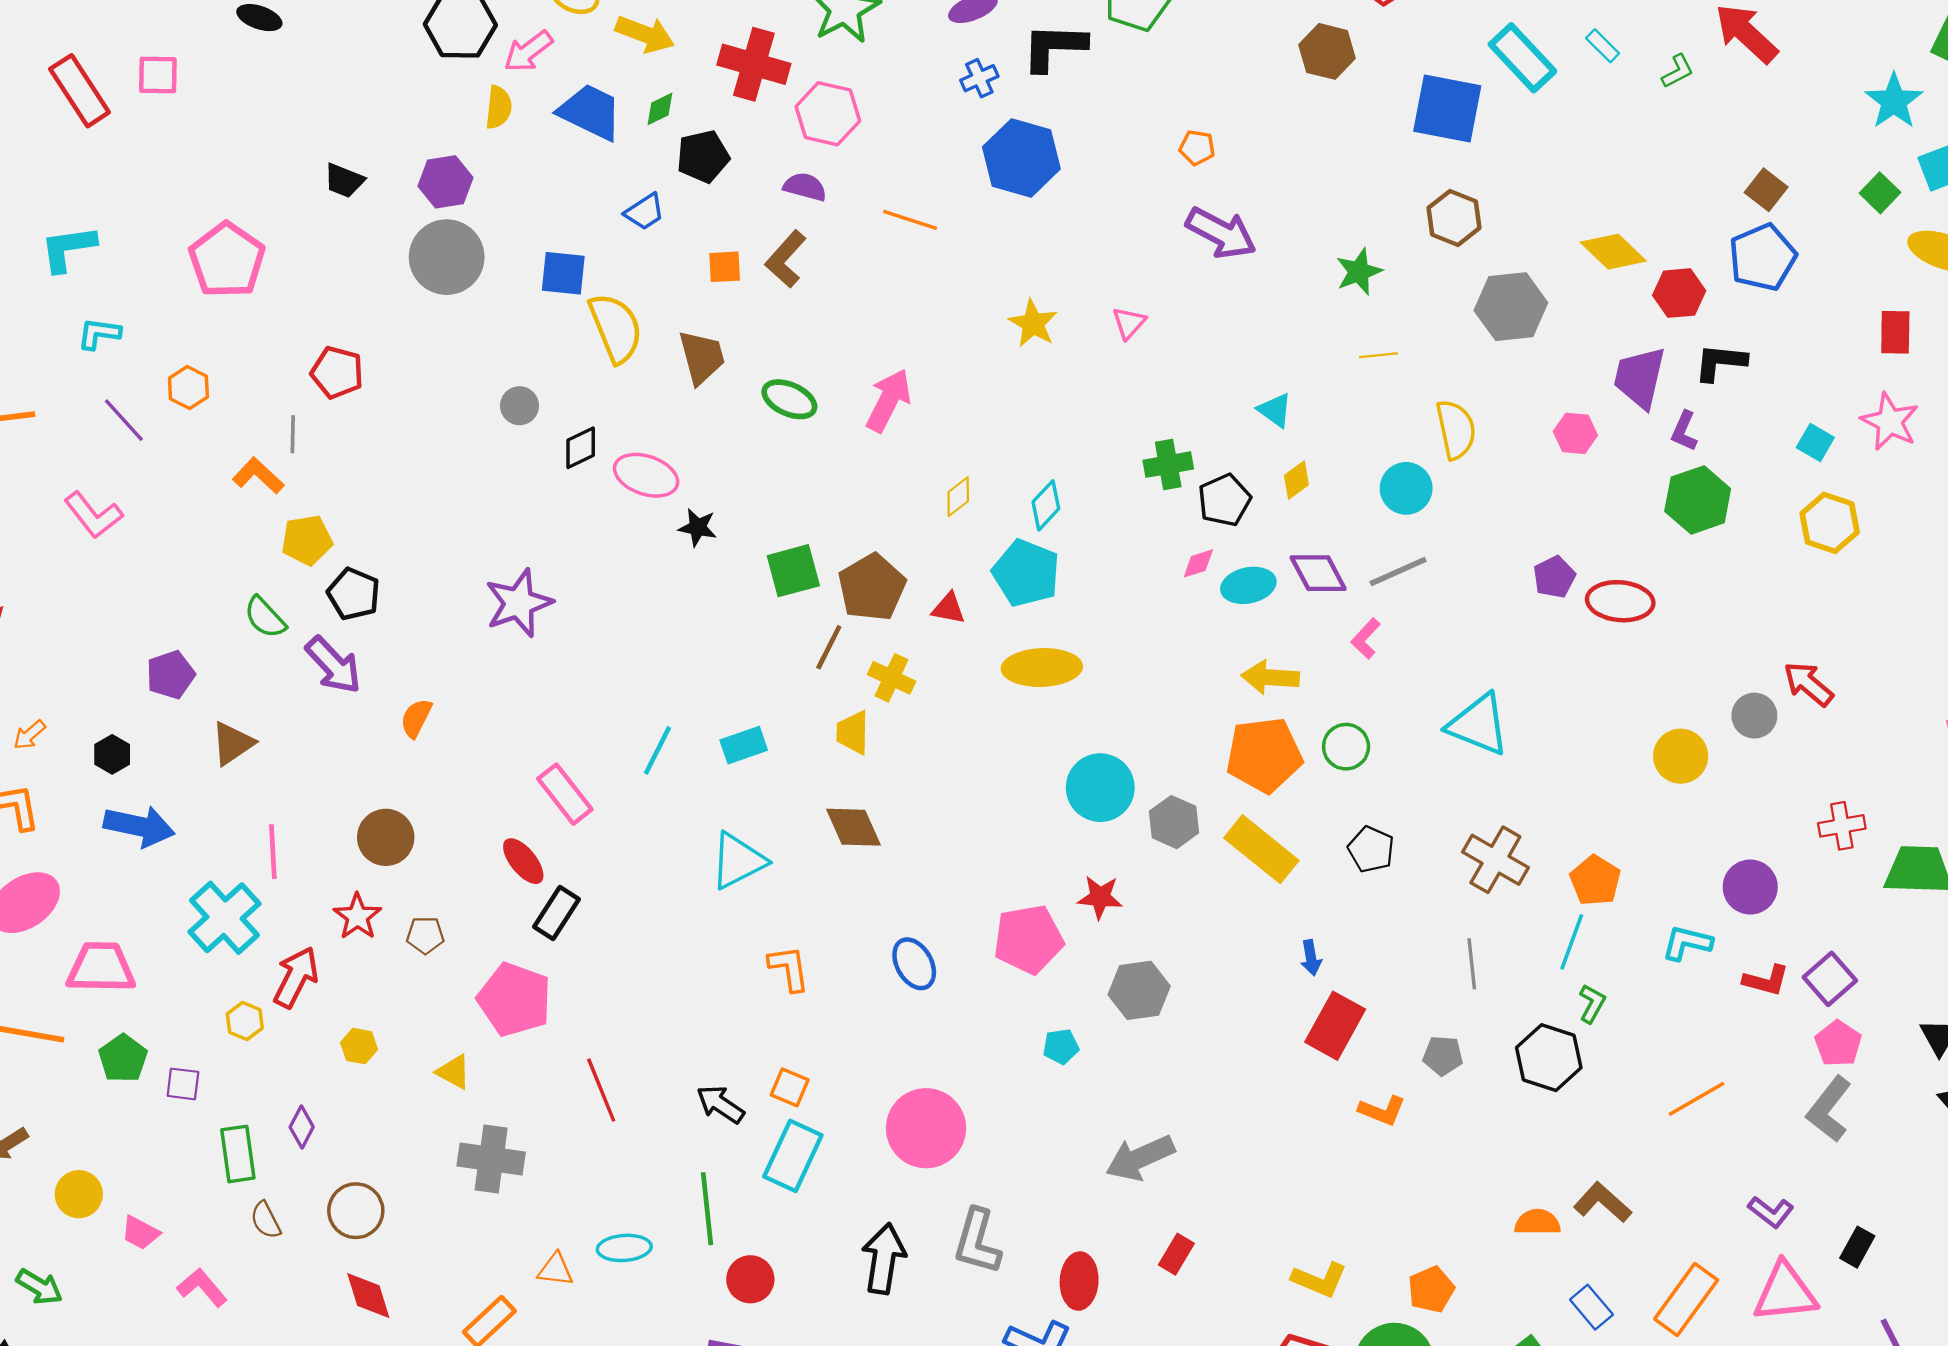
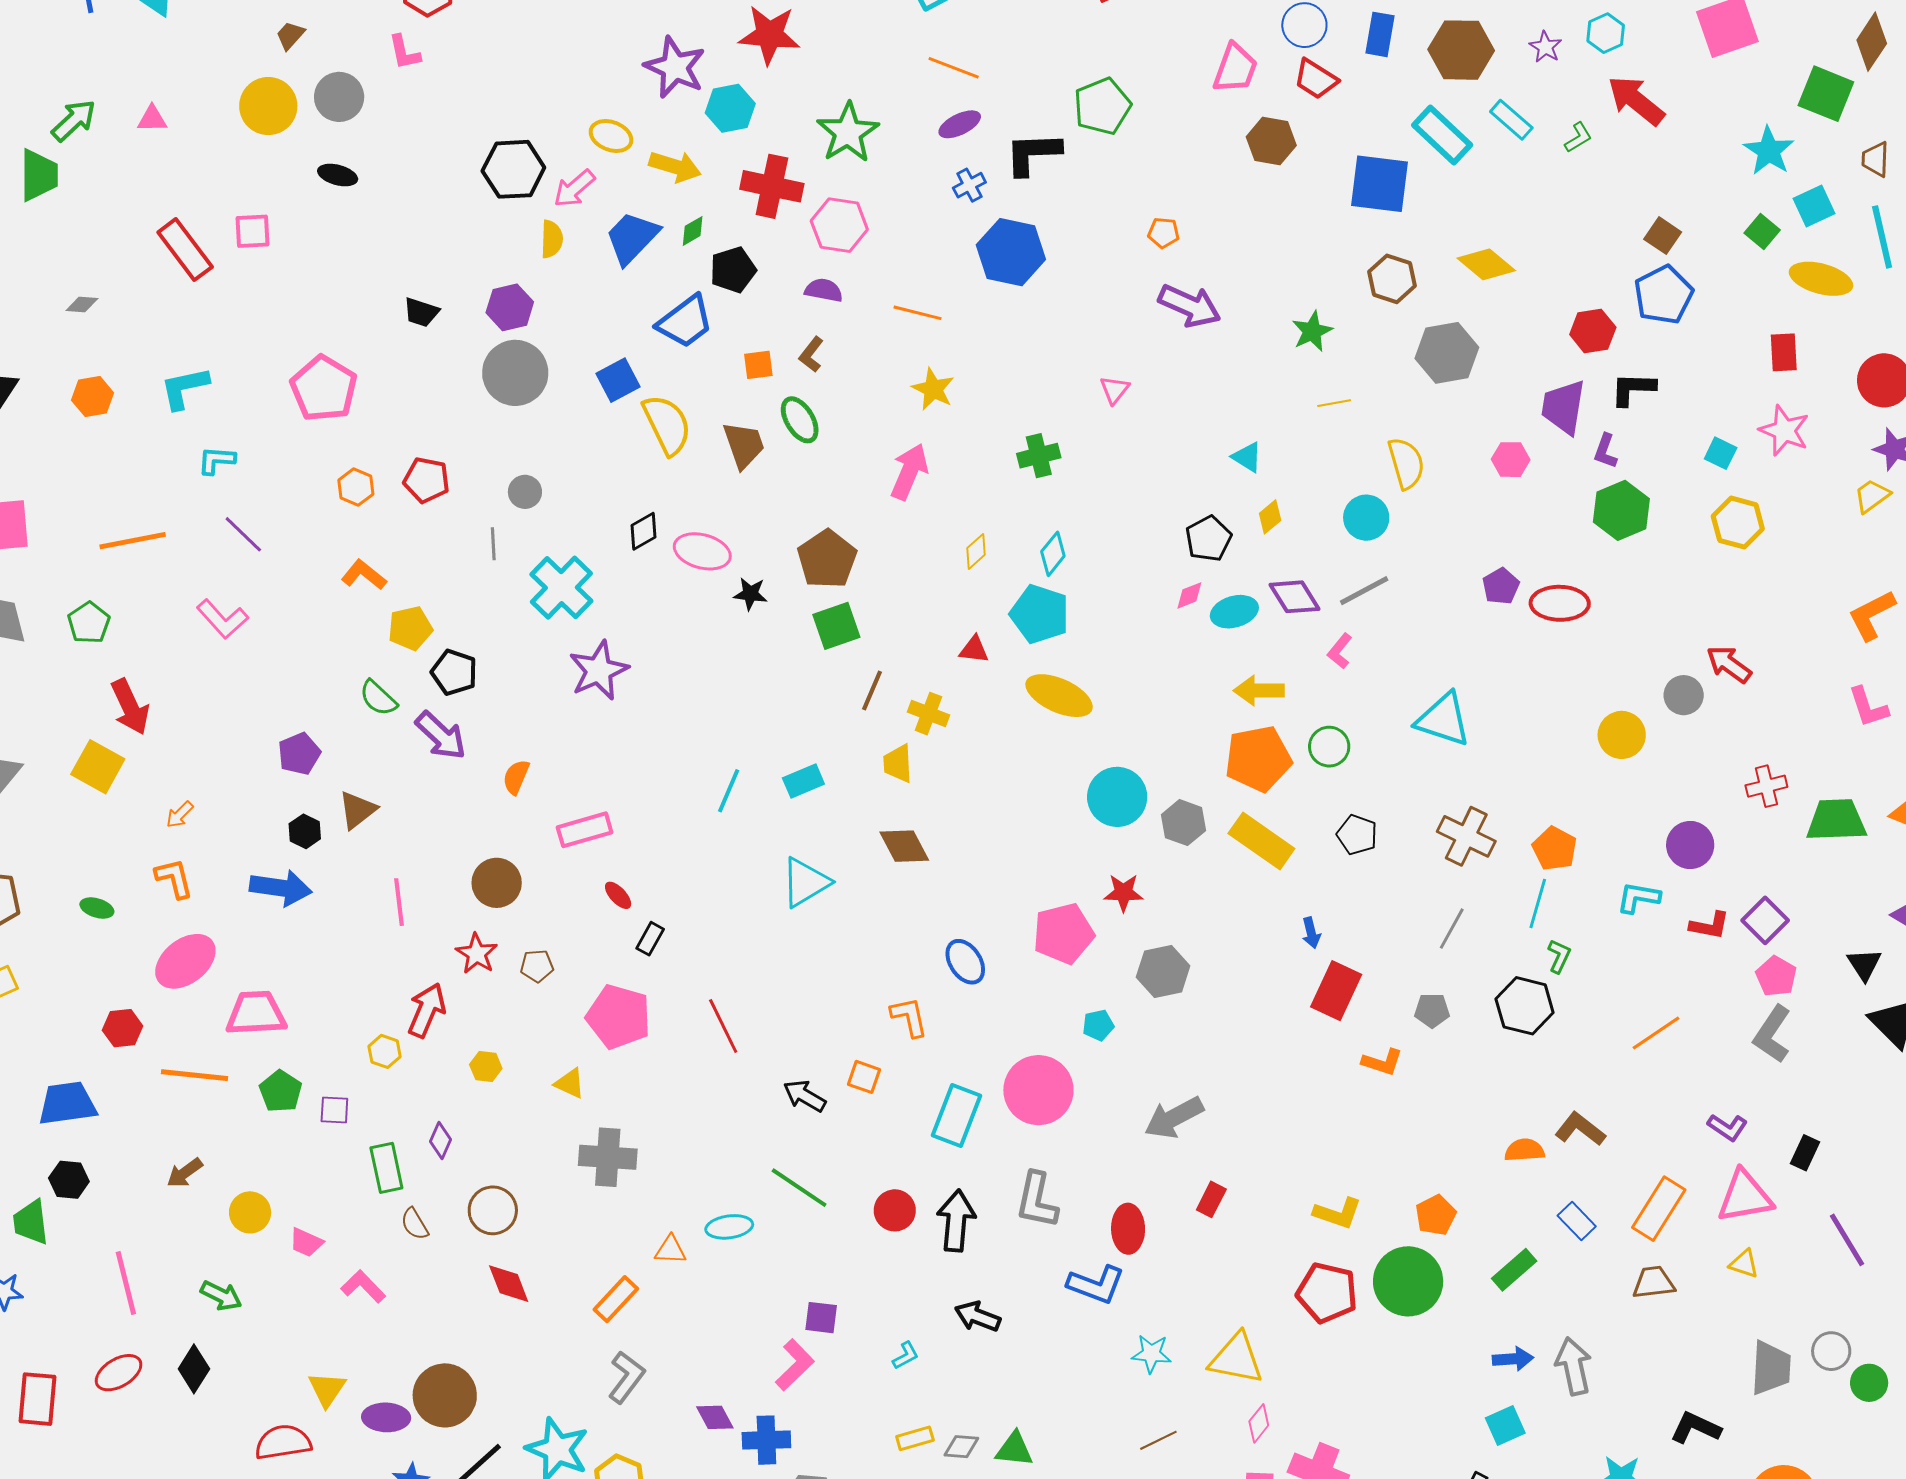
cyan rectangle: (1603, 46) -> (1511, 120), size x1.4
blue trapezoid: (590, 112) -> (632, 238), turned -68
blue trapezoid: (645, 212) -> (685, 322), size x1.6
yellow diamond: (1613, 252) -> (1486, 264), moved
brown L-shape: (786, 259) -> (811, 354), size x0.7
blue square: (563, 273) -> (618, 380), turned -30
yellow star: (1033, 323) -> (933, 389), moved
orange hexagon: (188, 387) -> (356, 487), moved
green ellipse: (789, 399) -> (800, 420), moved, turned 39
gray circle: (519, 406) -> (525, 492), moved
gray line: (293, 434) -> (493, 544), moved
green cross: (1168, 465) -> (1039, 456), moved
brown pentagon: (872, 587) -> (827, 559), moved
yellow ellipse: (1042, 668) -> (1059, 696), turned 30
black hexagon: (112, 754) -> (305, 831), moved
pink rectangle: (565, 794) -> (585, 830), moved, turned -64
red ellipse: (523, 861) -> (618, 895), size x0.7
black rectangle: (556, 913) -> (650, 939), size x0.7
cyan cross: (225, 918) -> (561, 588), moved
gray line: (1472, 964) -> (1452, 929), turned 39
orange L-shape: (789, 968) -> (909, 1017), moved
red line: (601, 1090) -> (723, 1026), moved
pink circle: (926, 1128) -> (1038, 1090), moved
cyan rectangle: (793, 1156) -> (957, 1115), moved
green line: (707, 1209) -> (799, 1188), turned -46
red circle: (750, 1279) -> (895, 1210), moved

